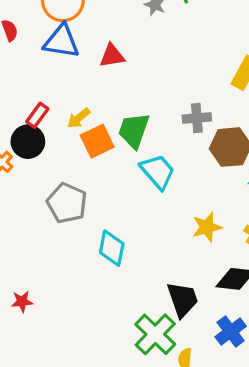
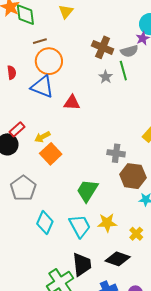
green trapezoid: (134, 130) -> (87, 191), moved
orange square: (97, 141) -> (51, 154), turned -30
cyan trapezoid: (158, 172) -> (80, 226), moved

